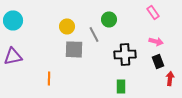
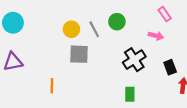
gray line: (94, 34) -> (94, 29), moved
pink arrow: (156, 41) -> (156, 36), moved
black cross: (125, 54) -> (134, 60), turned -30

